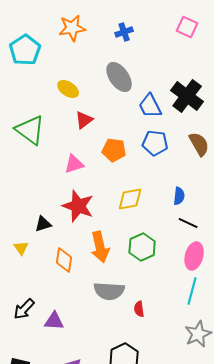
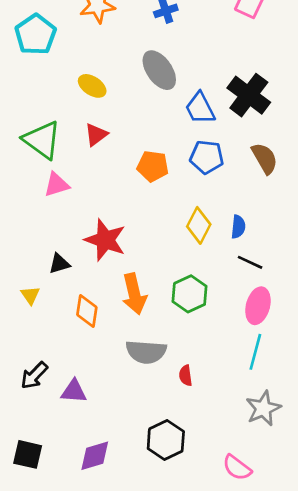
red triangle: (84, 120) -> (96, 135), moved
pink triangle: (74, 164) -> (57, 185), moved
yellow diamond: (130, 199) -> (199, 225), moved, turned -52

